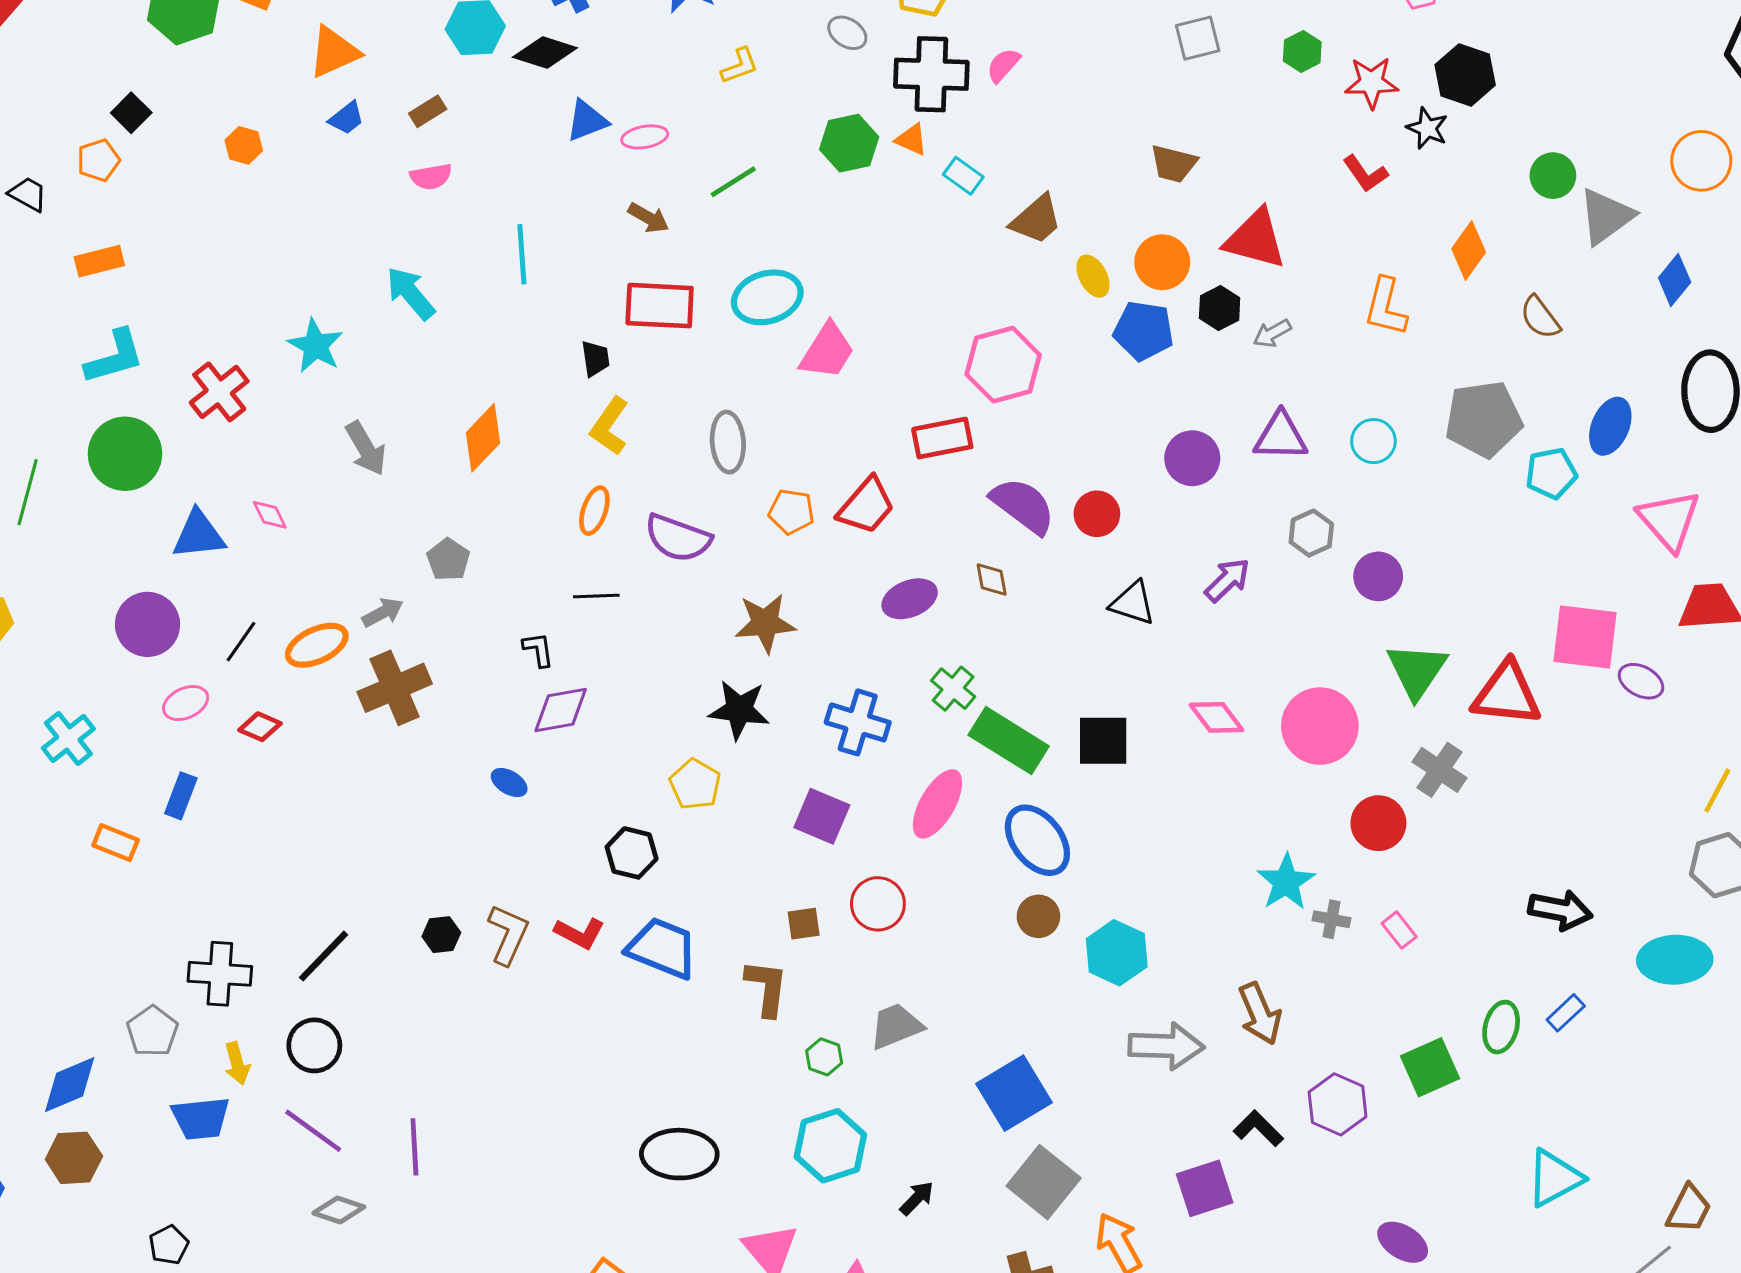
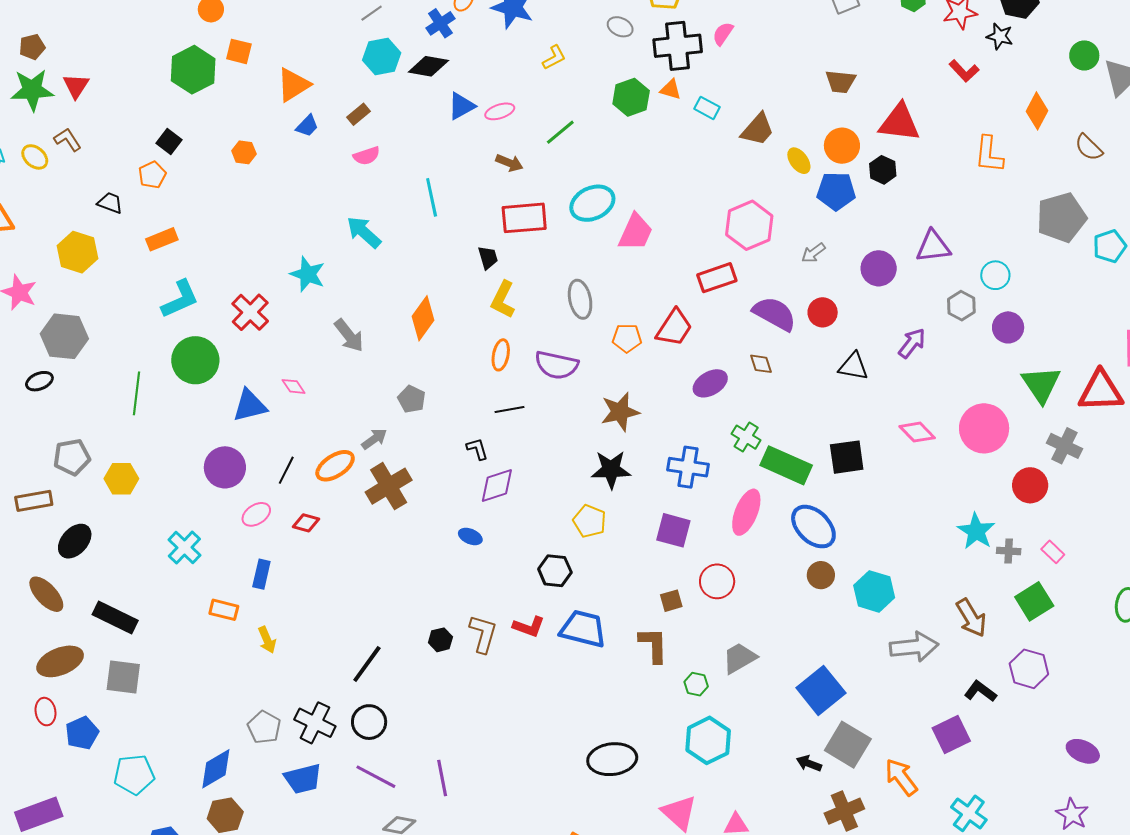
gray arrow: (1272, 333) -> (813, 253), moved
cyan circle: (1373, 441) -> (995, 275), moved
black cross: (220, 974) -> (315, 723), moved, turned 30
yellow arrow: (237, 1063) -> (267, 640), moved
green square: (1430, 1067) -> (1034, 601), moved
black arrow: (917, 1198) -> (809, 763), moved, turned -105

